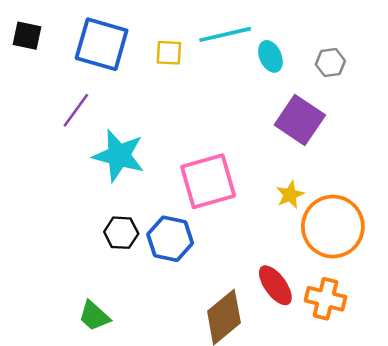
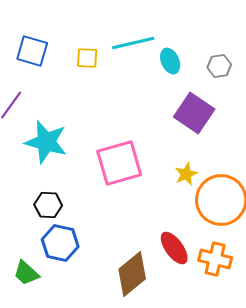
blue square: (102, 44) -> (32, 51), size x0.7
blue hexagon: (170, 239) -> (60, 243), moved

